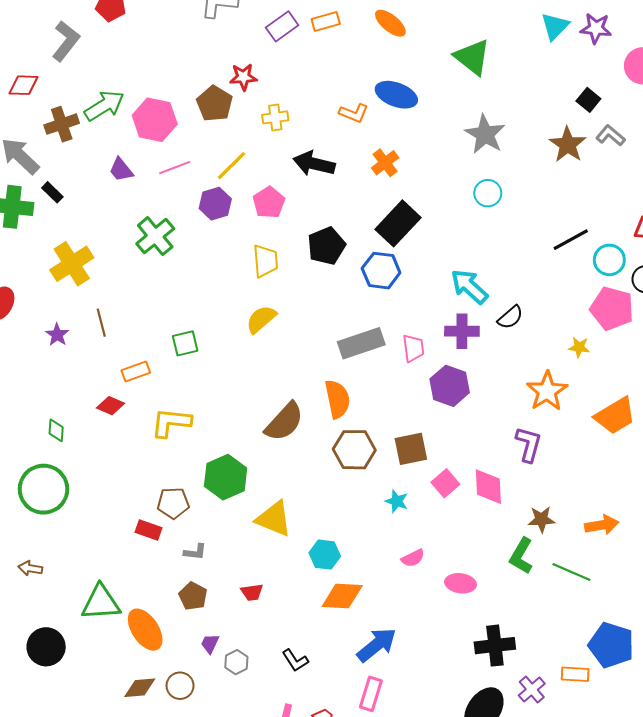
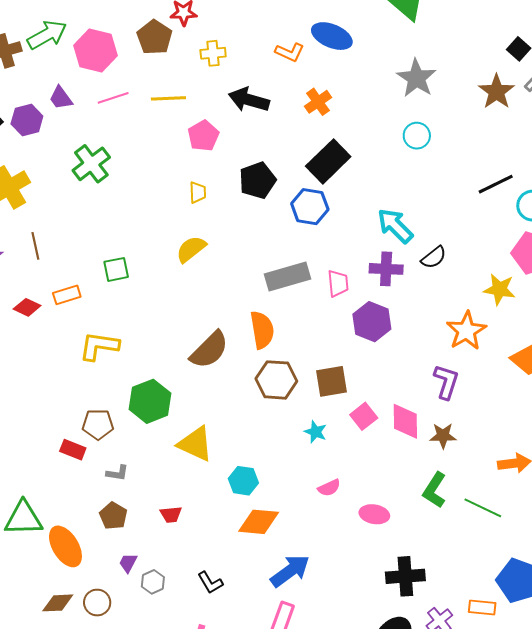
yellow line: (231, 166) -> (168, 98), turned 40
purple hexagon: (215, 204) -> (27, 120), moved
yellow trapezoid: (265, 261) -> (198, 192), size x0.7
yellow star: (579, 347) -> (499, 289), size x1.5
red diamond: (111, 406) -> (27, 307), moved
brown star: (541, 519) -> (443, 436), moved

